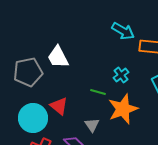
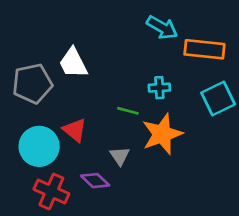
cyan cross: (121, 75) -> (159, 88), turned 35

